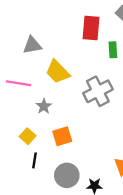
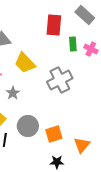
orange square: (62, 136) -> (54, 134), moved
gray circle: (67, 175) -> (28, 126), moved

